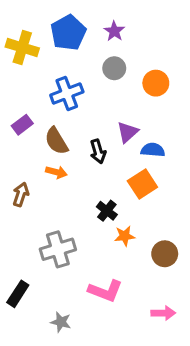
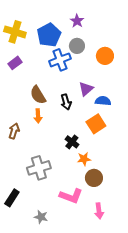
blue pentagon: (68, 33) -> (49, 35), moved
blue cross: (67, 93) -> (60, 60), moved
purple rectangle: (22, 125) -> (15, 63), moved
orange arrow: (56, 172) -> (38, 116), turned 72
brown circle: (165, 254) -> (94, 178), moved
pink arrow: (163, 313) -> (99, 211), moved, turned 84

